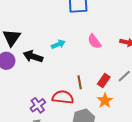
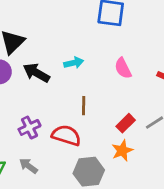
brown line: (80, 82) -> (84, 106), moved
purple cross: (38, 105) -> (29, 128), moved

